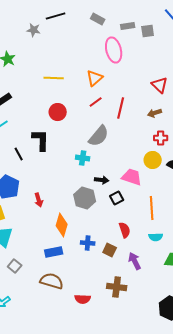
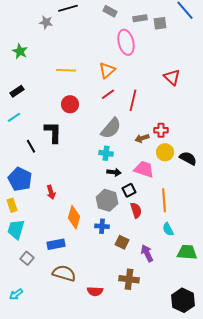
brown arrow: (155, 113) -> (142, 138), moved
red cross: (161, 138) -> (161, 130), moved
cyan cross: (83, 158) -> (106, 153), moved
gray hexagon: (85, 198) -> (107, 200), moved
red semicircle: (125, 230) -> (136, 210), moved
cyan semicircle: (156, 237) -> (168, 229), turned 64
blue cross: (88, 243) -> (102, 226), moved
blue rectangle: (54, 252) -> (56, 244), moved

